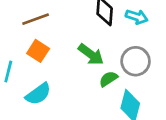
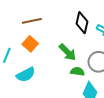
green semicircle: (108, 79) -> (77, 71), turned 32

